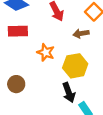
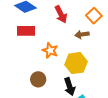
brown circle: (16, 84) -> (38, 79), moved

